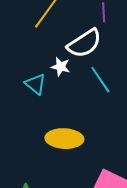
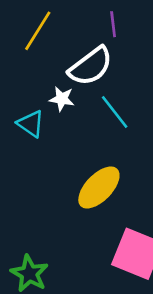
yellow ellipse: (64, 139) -> (99, 188), moved, turned -45

